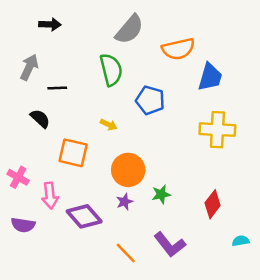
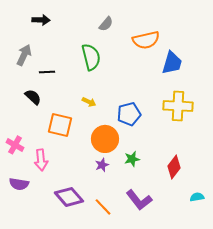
gray semicircle: (129, 29) -> (106, 24), size x0.6
blue pentagon: (150, 100) -> (129, 114), moved, turned -30
purple diamond: (84, 216) -> (69, 197), moved

